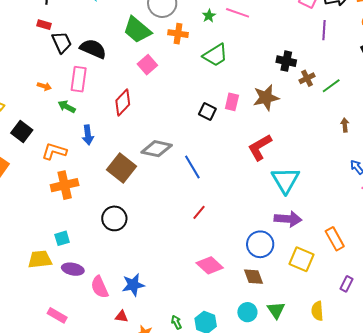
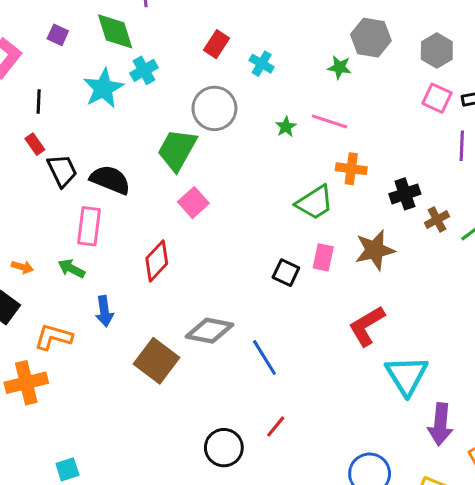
red rectangle: (44, 25) -> (35, 144), turned 40
green trapezoid: (137, 30) -> (177, 150), turned 80
orange cross: (178, 34) -> (351, 169), moved
green trapezoid: (215, 55) -> (315, 203), moved
black cross: (286, 61) -> (405, 194), turned -30
orange arrow: (44, 86) -> (22, 267), moved
orange cross: (65, 185) -> (26, 383), moved
black circle: (114, 218) -> (224, 448), moved
purple arrow: (288, 219) -> (440, 424), moved, turned 92

